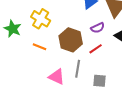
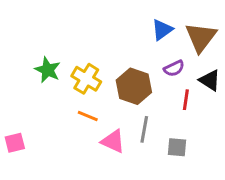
yellow cross: (41, 19) -> (86, 79), moved
orange line: (40, 47) -> (88, 116), moved
red line: (96, 49) -> (186, 100), moved, turned -48

